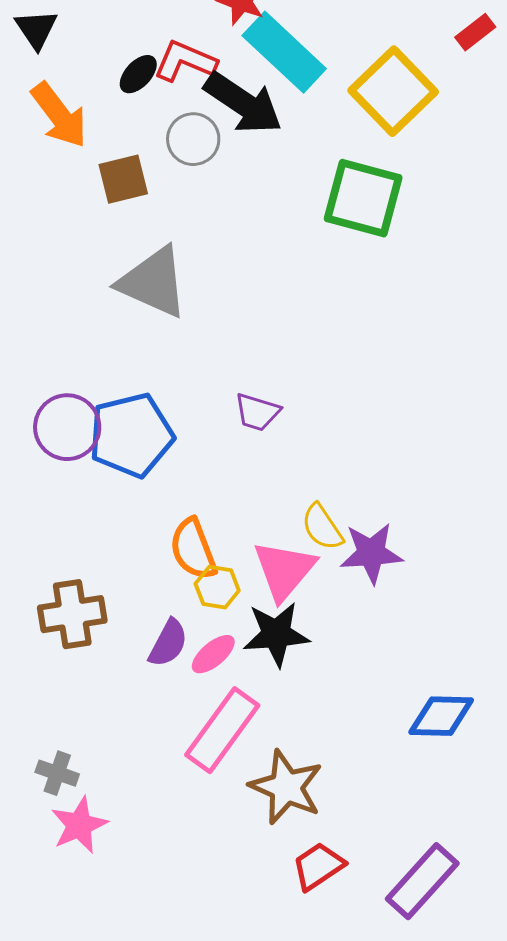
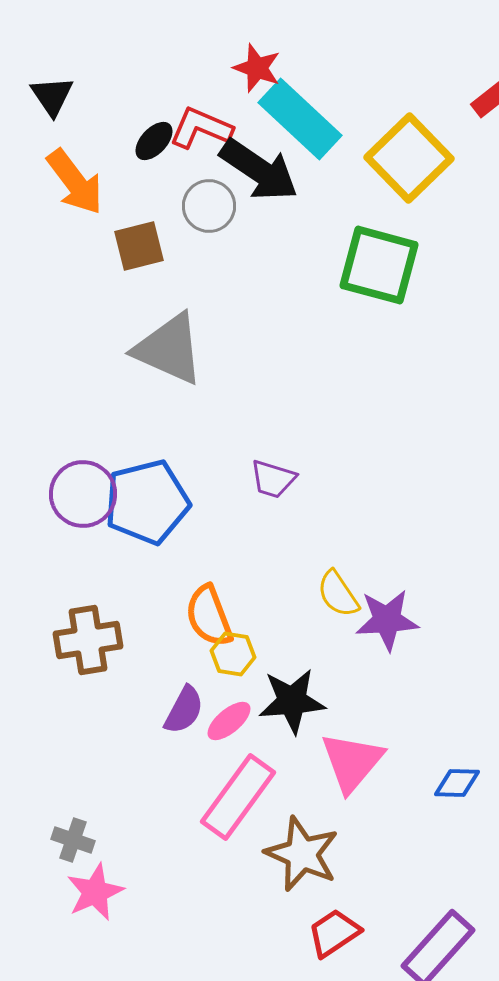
pink triangle: (284, 570) -> (352, 762), moved
brown cross: (72, 614) -> (88, 640), moved
blue diamond: (441, 716) -> (457, 783), size x0.7

